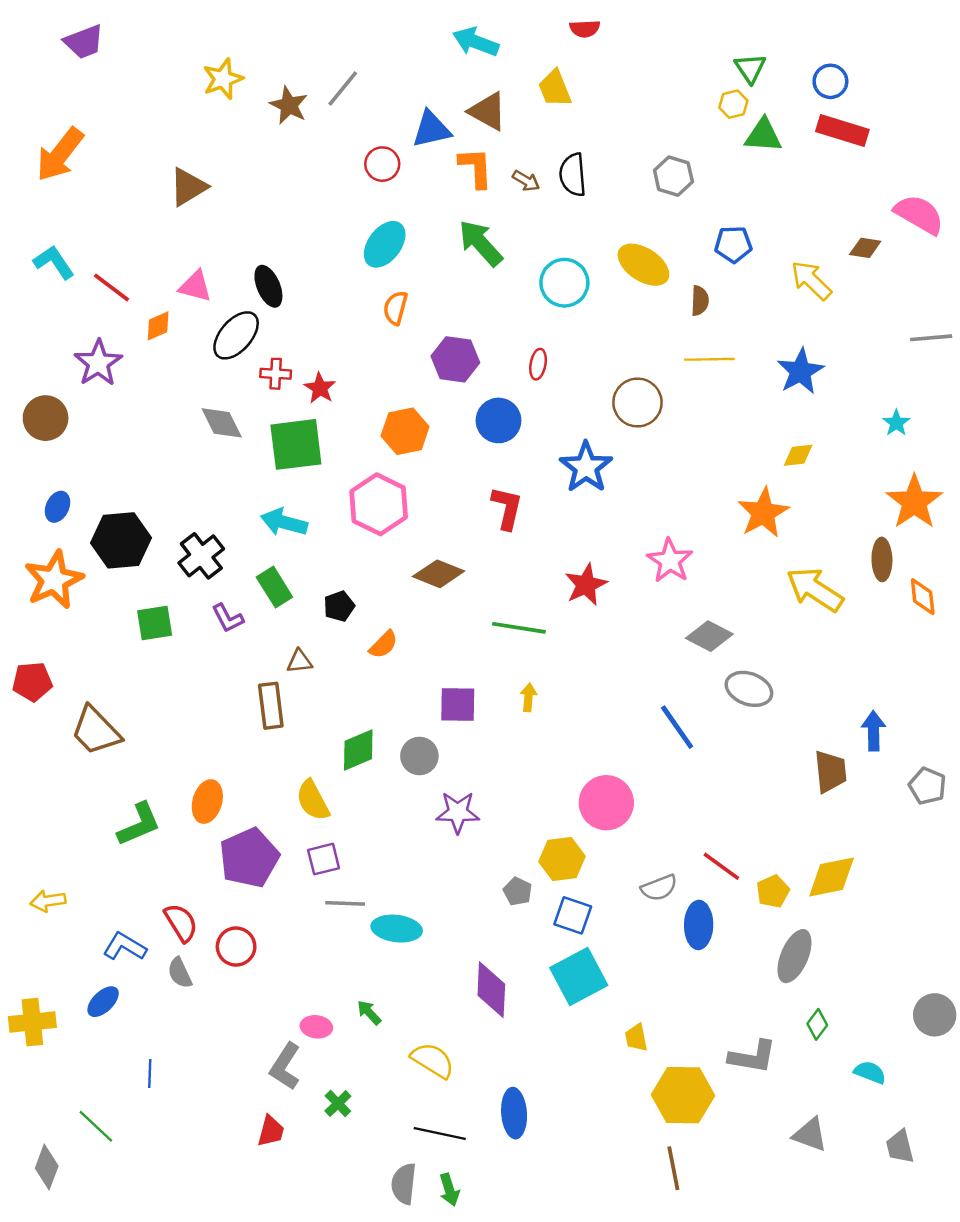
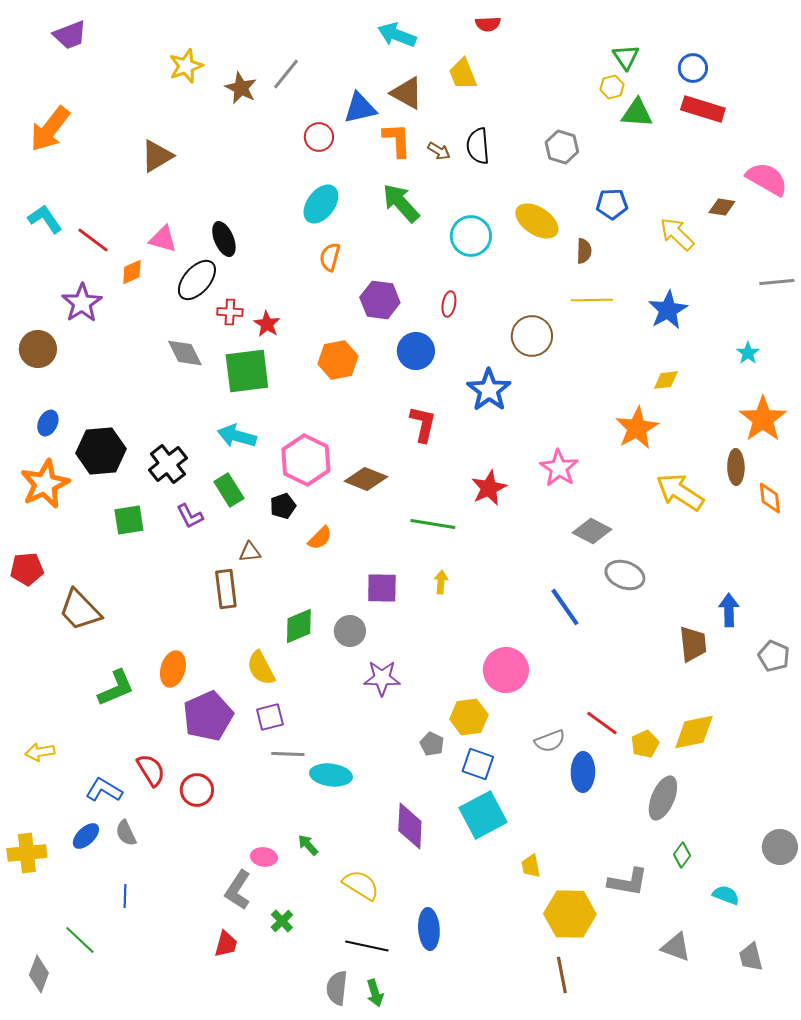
pink hexagon: (379, 504) -> (306, 460), moved
gray semicircle: (180, 973) -> (126, 833), moved

